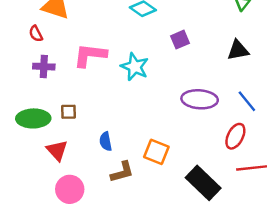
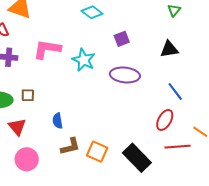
purple ellipse: (200, 99) -> (125, 75), moved
orange square: (156, 152) -> (97, 152), moved

